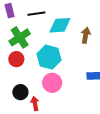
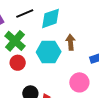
brown arrow: (86, 35) -> (71, 42), moved
pink circle: (52, 83) -> (79, 82), moved

